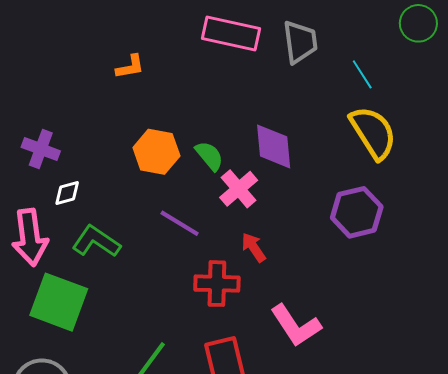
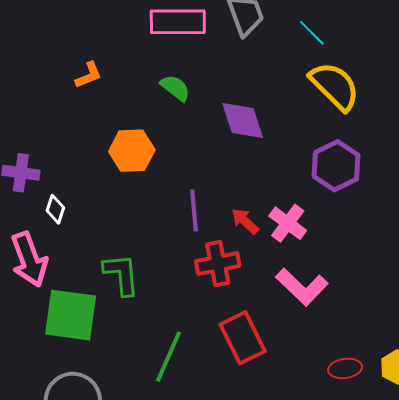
green semicircle: (209, 156) -> (175, 88), moved
pink cross: (239, 189) -> (288, 223), moved
white diamond: (67, 193) -> (55, 209), turned -44
purple line: (180, 223) -> (194, 210), moved, turned 66
green L-shape: (96, 241) -> (121, 274), moved, turned 63

